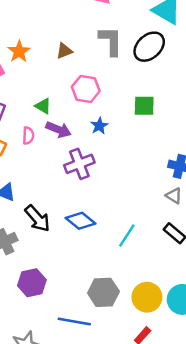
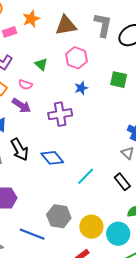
brown triangle: (64, 51) -> (66, 25), size x1.6
purple arrow: (58, 130) -> (21, 106), moved
pink semicircle: (28, 136) -> (25, 85), turned 96

